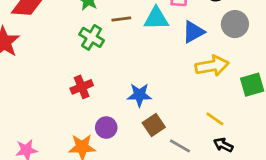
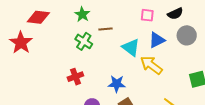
cyan triangle: (156, 19) -> (131, 47), moved, turned 36
yellow arrow: (212, 66) -> (151, 65), moved, turned -135

